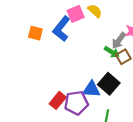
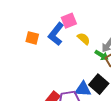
yellow semicircle: (95, 11) -> (84, 39), moved

